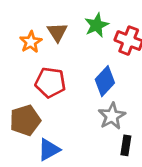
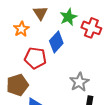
brown triangle: (57, 32) -> (40, 13), moved
blue diamond: (105, 81) -> (56, 42), moved

